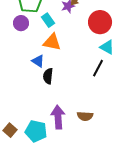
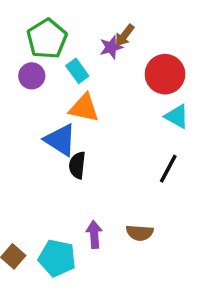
blue triangle: (38, 61) -> (60, 140), size x1.5
black line: (98, 68) -> (168, 169), moved
purple arrow: (58, 117) -> (94, 234), size x0.7

